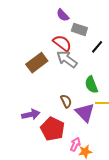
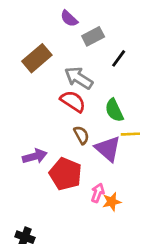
gray rectangle: (79, 29) -> (93, 36), turned -42
red semicircle: (62, 43) -> (73, 101), moved
brown rectangle: (37, 63) -> (37, 58), moved

